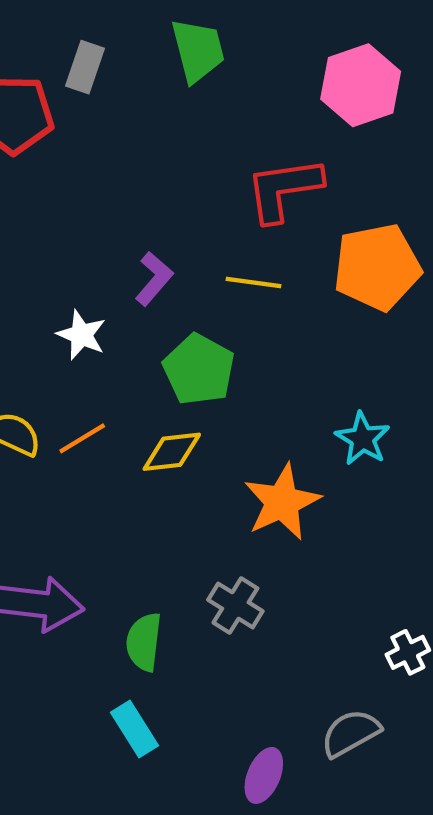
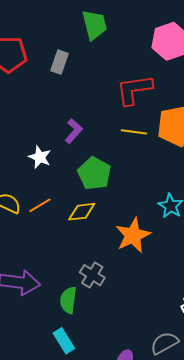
gray rectangle: (85, 67) -> (60, 62), moved
yellow line: (253, 283) -> (134, 132), moved
gray cross: (235, 606) -> (92, 275), moved

